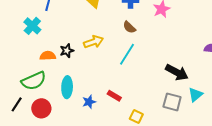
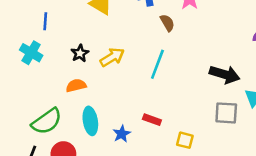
brown semicircle: (129, 27) -> (167, 23), moved, turned -152
black star: (67, 51) -> (80, 53), moved
orange semicircle: (48, 56) -> (76, 86), moved

